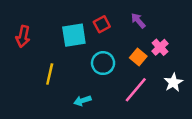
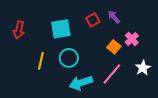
red square: (102, 24) -> (93, 20), moved
cyan circle: (103, 63) -> (69, 58), moved
cyan arrow: (82, 101) -> (81, 83), moved, size x1.6

